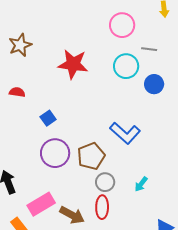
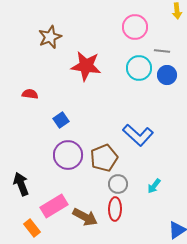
brown star: (20, 45) -> (50, 37), moved
blue circle: (154, 84) -> (167, 75), moved

